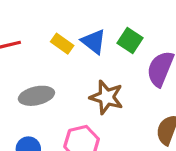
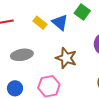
green square: (130, 40) -> (82, 12), moved

